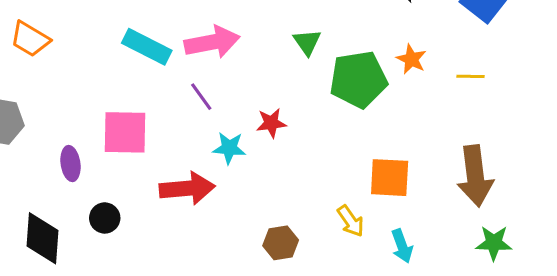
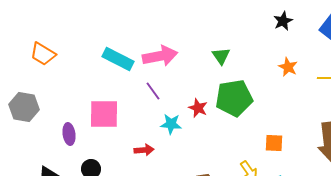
green pentagon: (358, 79) -> (234, 98), moved
red star: (271, 123) -> (198, 108), turned 30
orange square: (390, 178) -> (274, 143), size x0.7
red arrow: (187, 188) -> (144, 150), size x0.6

